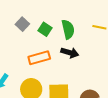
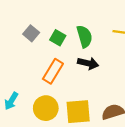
orange rectangle: (39, 58) -> (53, 71), turned -40

